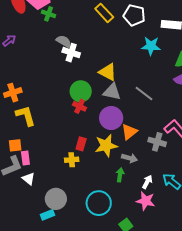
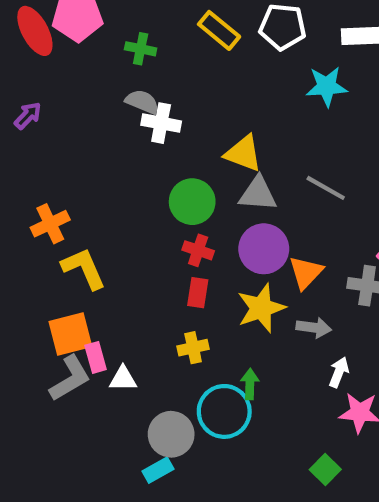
green cross: (49, 14) -> (141, 49), moved
red cross: (79, 106) -> (198, 250), moved
red rectangle: (81, 144) -> (198, 293), moved
orange square: (15, 145) -> (70, 334), size x1.5
green arrow: (120, 175) -> (250, 384), moved
white triangle: (29, 179) -> (123, 379), moved, turned -32
white arrow: (147, 182) -> (339, 372), moved
cyan circle: (99, 203) -> (224, 411), moved

